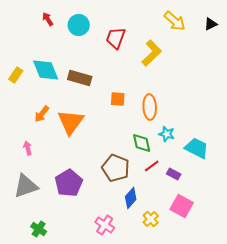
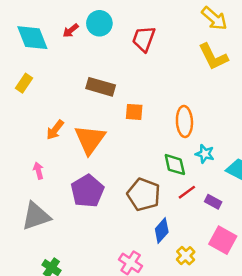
red arrow: (48, 19) -> (71, 30), moved, turned -96
yellow L-shape: (152, 53) -> (213, 57), moved, turned 108
cyan diamond: (46, 70) -> (32, 38), moved
orange square: (118, 99) -> (134, 112), moved
purple pentagon: (69, 183) -> (87, 191), moved

